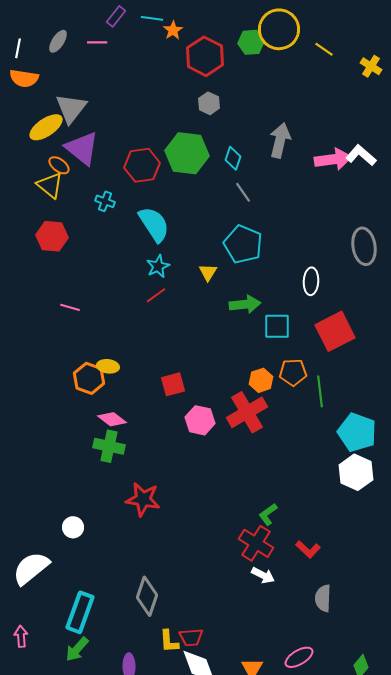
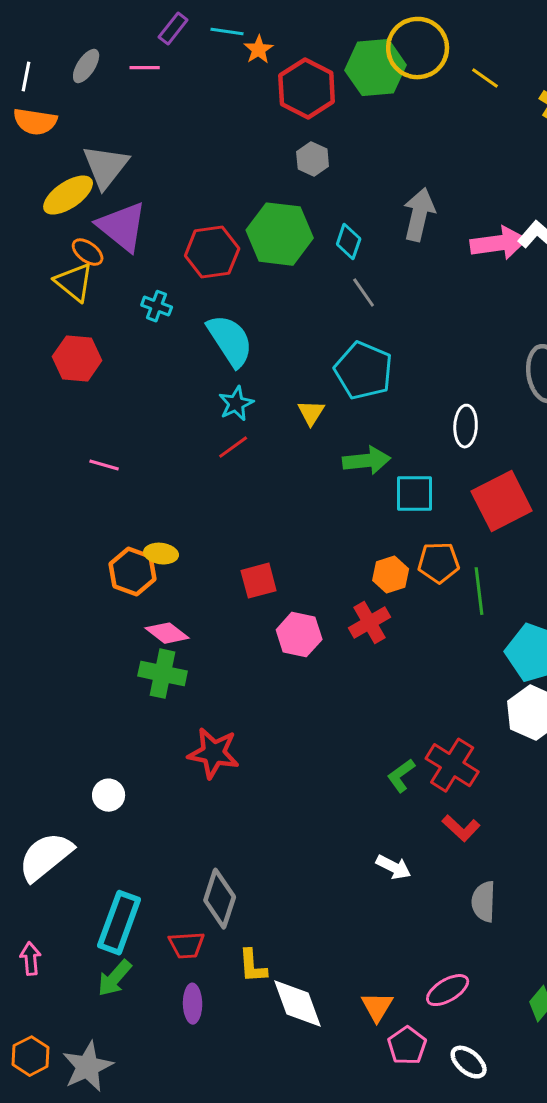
green hexagon: (251, 42) -> (376, 68), size x1.5
red cross: (247, 412) -> (370, 623), size x0.7
red cross: (256, 543) -> (452, 765), moved
red trapezoid: (191, 637) -> (187, 945), moved

